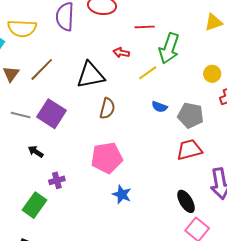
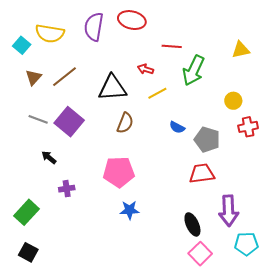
yellow line: (148, 73) -> (157, 93), moved
blue star: (122, 194) -> (130, 210), turned -30
green rectangle: (34, 205) -> (27, 212), moved

